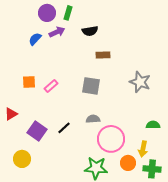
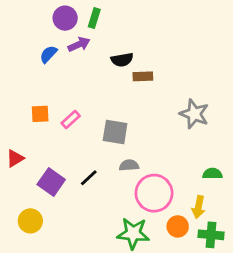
black semicircle: (90, 31) -> (122, 60), moved
gray square: (91, 86) -> (115, 132), moved

